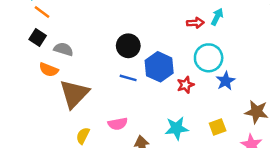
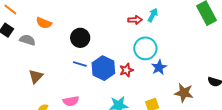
blue hexagon: (159, 67) -> (103, 68), moved
orange semicircle: (49, 70) -> (44, 23), moved
brown triangle: (74, 94) -> (36, 76), size x0.6

